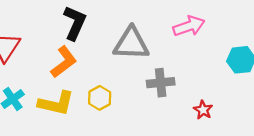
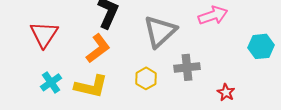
gray triangle: (131, 44) -> (160, 31), turned -45
yellow hexagon: (100, 98) -> (146, 78), moved

